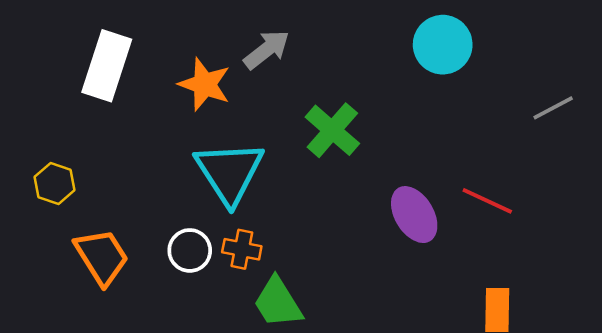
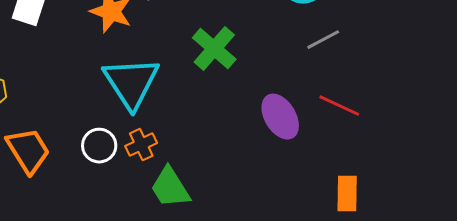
gray line: (553, 108) -> (323, 40), moved
orange cross: (242, 249) -> (141, 145), turned -36

